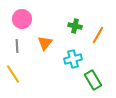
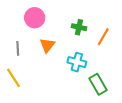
pink circle: (22, 19) -> (35, 18), moved
cyan cross: (73, 59) -> (77, 62), turned 30

